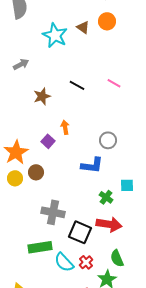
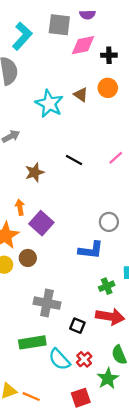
pink line: (114, 83) -> (116, 158), turned -72
orange arrow: (65, 127) -> (20, 207), moved
purple square: (48, 141) -> (41, 223), size x1.5
green cross: (106, 197) -> (107, 286), turned 32
black square: (80, 232) -> (77, 326), size x0.6

